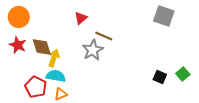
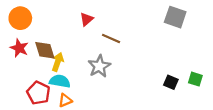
gray star: (93, 50) -> (99, 66), moved
green square: (183, 74) -> (195, 79), turned -32

